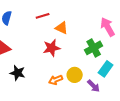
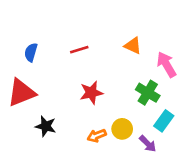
orange triangle: (62, 28) -> (133, 46), moved
green cross: (94, 48) -> (148, 93), turned -30

